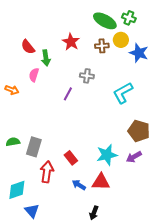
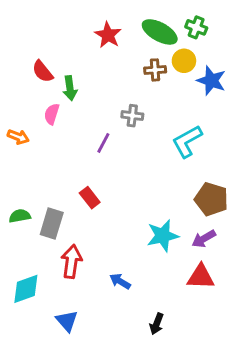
red star: (71, 42) -> (108, 35), moved
red rectangle: (71, 158) -> (90, 198), moved
red triangle: (101, 182) -> (201, 277), moved
blue triangle: (32, 211) -> (67, 321), moved
black arrow: (94, 213) -> (157, 324), moved

